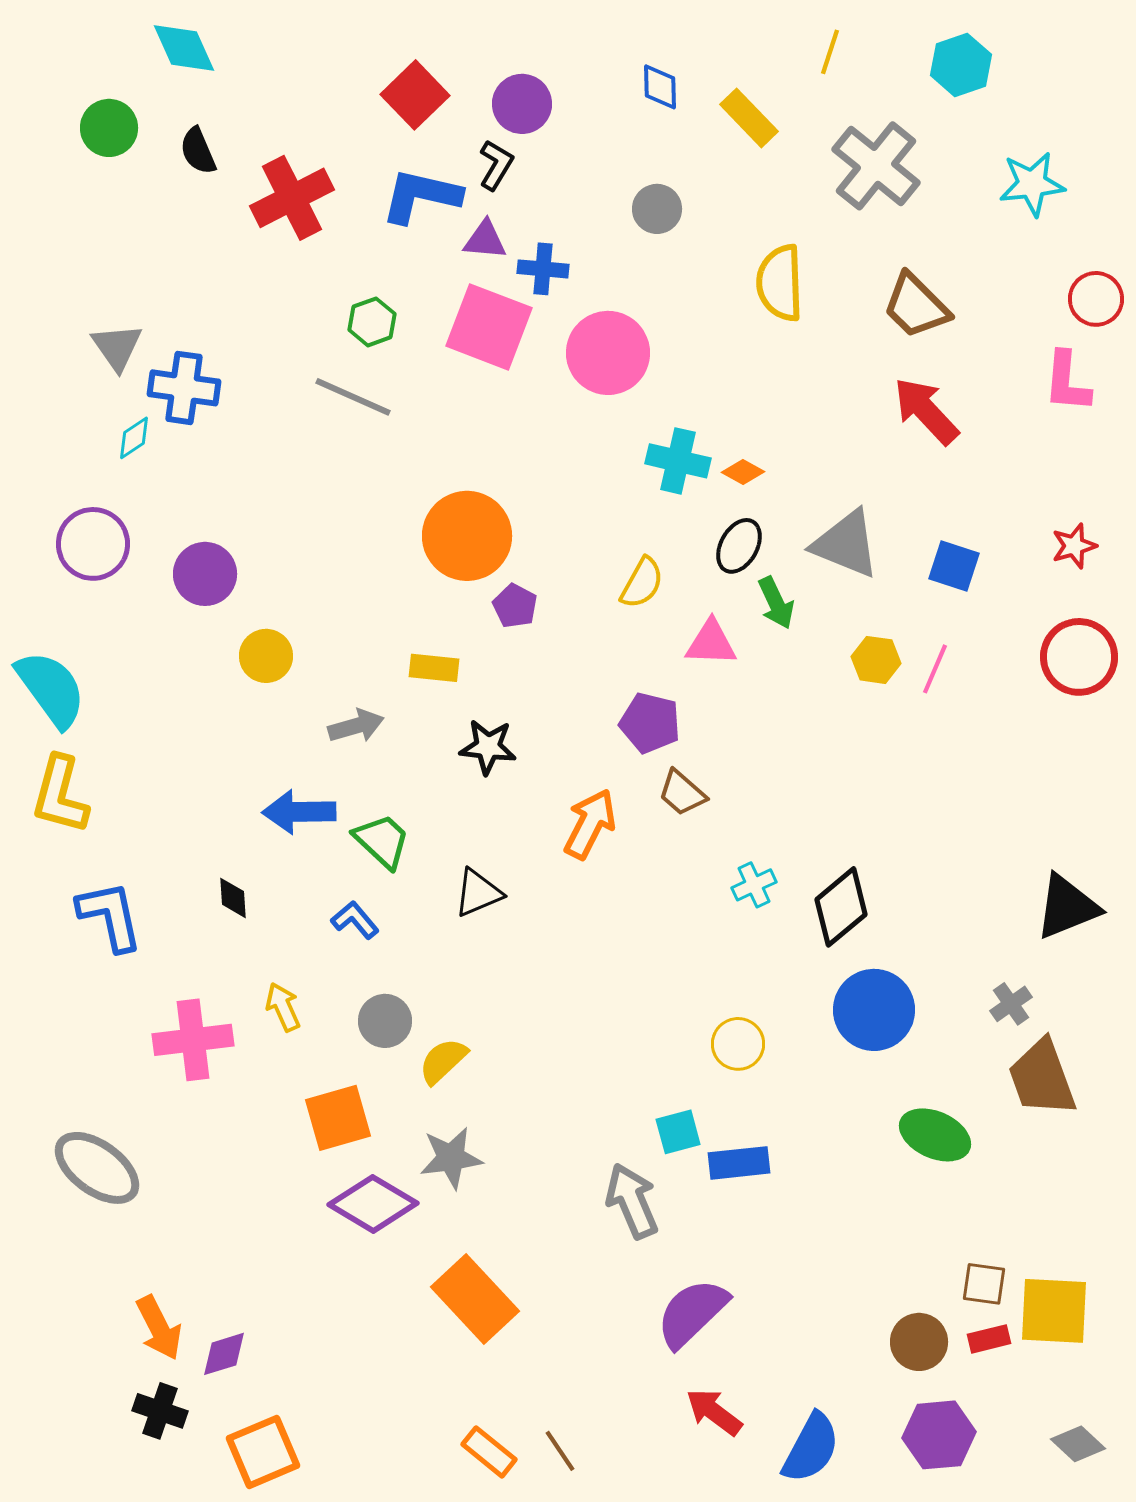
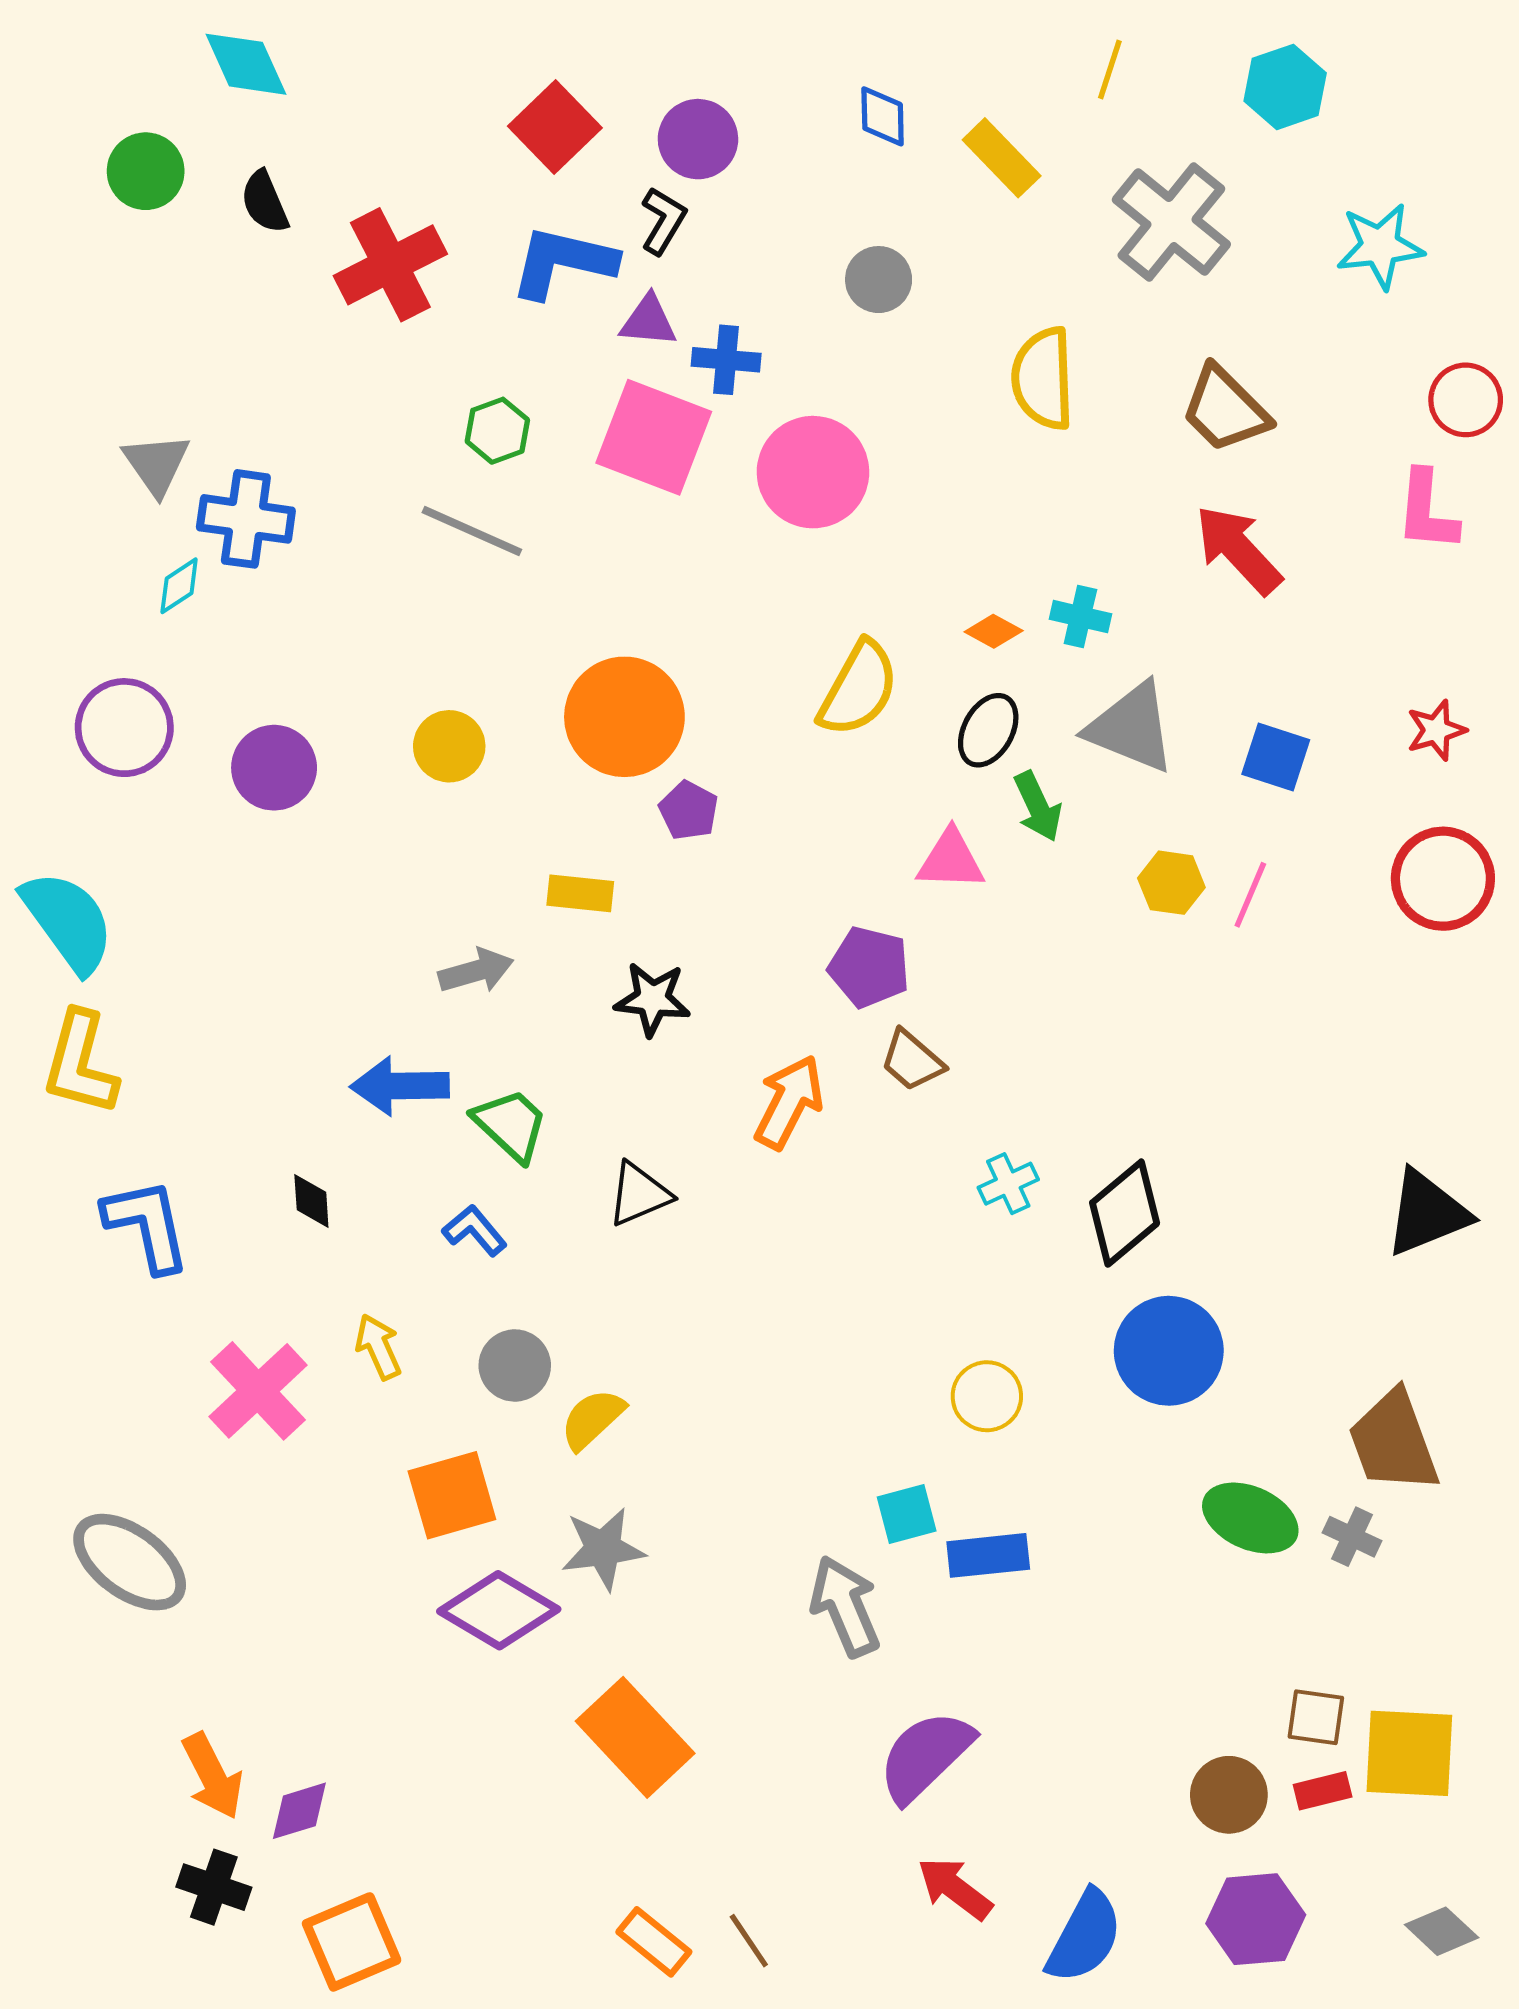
cyan cross: (678, 461) -> (1080, 617), moved, size x0.7
yellow semicircle: (642, 583) -> (858, 689), moved, size x1.4
yellow circle: (266, 656) -> (449, 746), moved
gray cross: (1011, 1004) -> (1352, 1537), moved, turned -30
pink cross: (193, 1040) -> (258, 1391), turned -36

